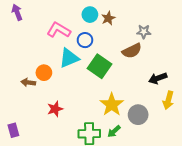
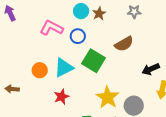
gray star: (144, 32) -> (134, 12), moved
cyan triangle: (69, 58) -> (64, 68), moved
brown arrow: (28, 82) -> (12, 89), moved
red star: (55, 109) -> (61, 97), moved

